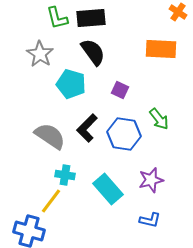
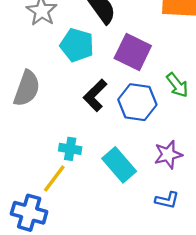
purple square: (120, 90) -> (133, 52), size x1.8
gray semicircle: (50, 136) -> (27, 88), moved, turned 76

